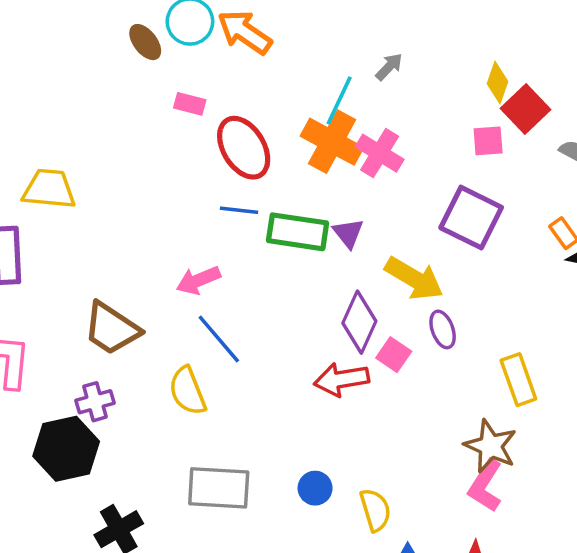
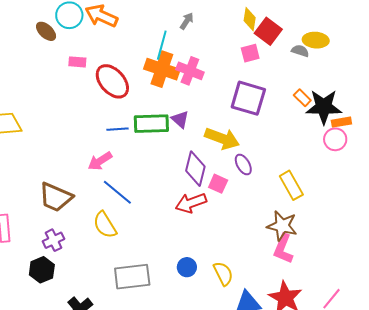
blue line: (239, 210) -> (118, 129), moved
black hexagon: (66, 449) -> (42, 270), size x0.7

